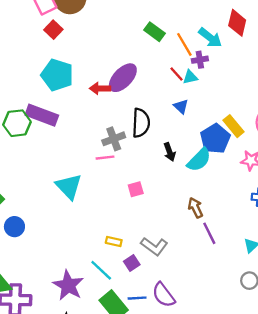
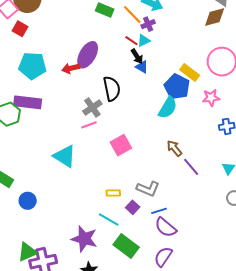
black arrow: (170, 152) -> (137, 56), moved
pink square: (136, 189) -> (121, 145), size x1.5
blue line: (137, 298) -> (159, 211), moved

